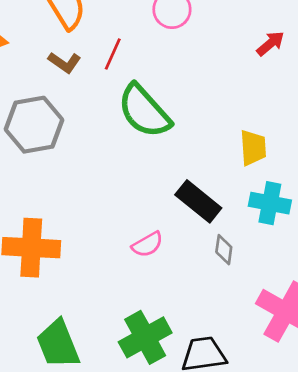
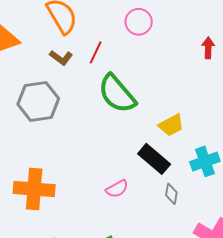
red arrow: (270, 44) -> (208, 48), turned -50
yellow trapezoid: (253, 148) -> (171, 125), moved, turned 64
cyan cross: (270, 203) -> (205, 161), turned -32

